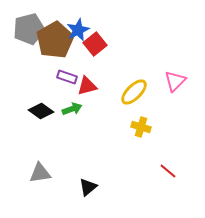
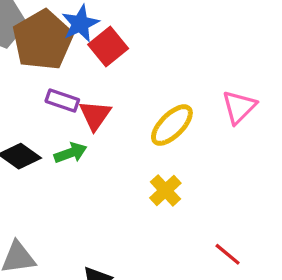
red triangle: (87, 86) -> (95, 115), turned -40
yellow cross: (141, 127) -> (165, 190), moved, turned 30

